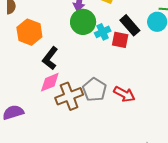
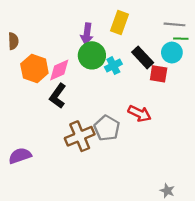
red square: (120, 40) -> (159, 74), moved
pink diamond: (50, 82) -> (59, 70), moved
red arrow: (124, 94) -> (140, 114), moved

